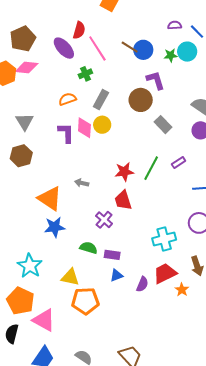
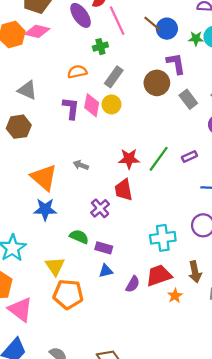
gray triangle: (25, 122) -> (27, 90), turned -42
gray rectangle: (163, 125) -> (188, 99), moved
yellow triangle: (70, 277) -> (55, 266), turned 36

